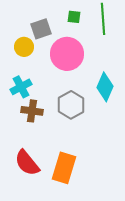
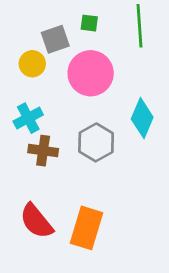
green square: (74, 17) -> (89, 23), moved

